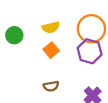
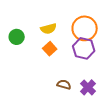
brown semicircle: (51, 86) -> (64, 85), moved, turned -152

